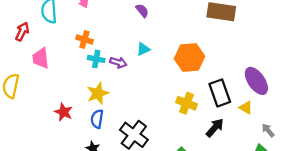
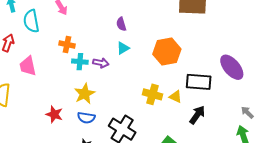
purple semicircle: (142, 11) -> (121, 24), moved, turned -152
black rectangle: (220, 93) -> (199, 82), turned -60
yellow cross: (187, 103) -> (153, 94), moved
yellow triangle: (246, 108) -> (175, 97), moved
blue semicircle: (97, 119) -> (86, 118), turned -84

